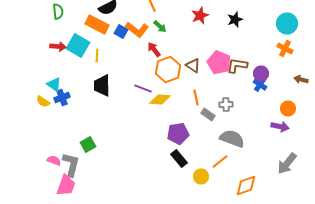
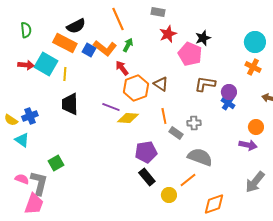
green arrow: (160, 26) -> (128, 45), turned -104
pink pentagon: (219, 62) -> (190, 54), moved
cyan triangle: (54, 84) -> (22, 140), moved

